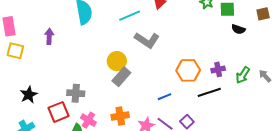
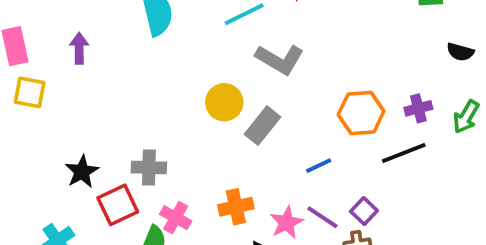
black semicircle: (238, 29) -> (460, 52), moved
purple arrow: (49, 36) -> (79, 48), moved
gray rectangle: (121, 77) -> (263, 126), moved
black star: (29, 95) -> (82, 172), moved

